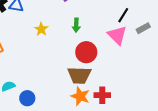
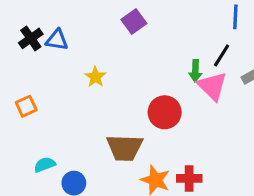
green arrow: (76, 25) -> (195, 71), moved
brown trapezoid: (79, 75) -> (125, 148), moved

